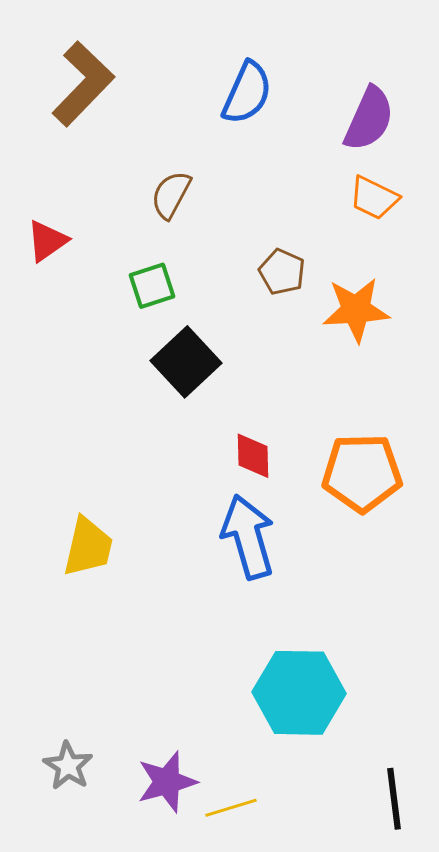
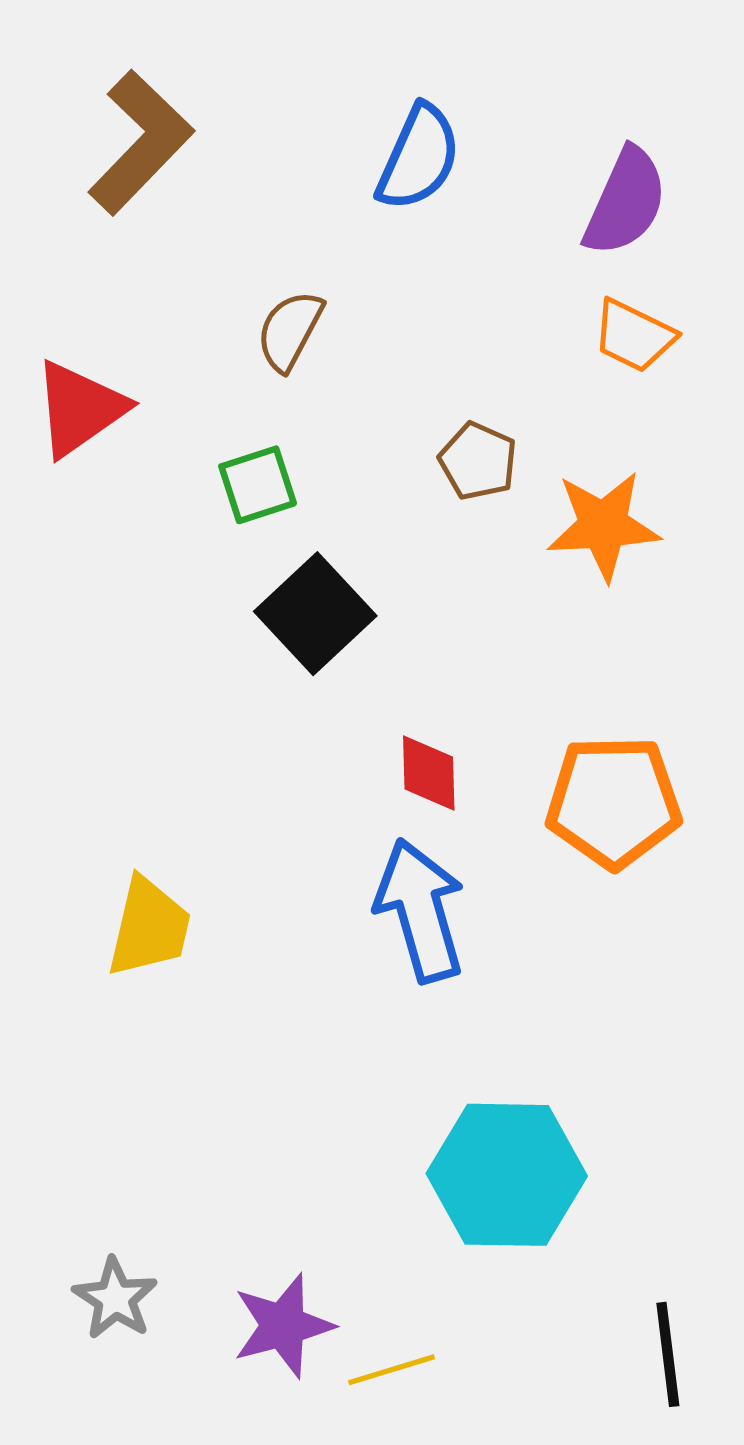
red triangle: (47, 241) -> (80, 409), size x1.4

